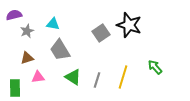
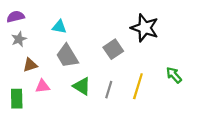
gray star: (27, 31) -> (19, 39), moved
gray square: (101, 33) -> (113, 49), moved

